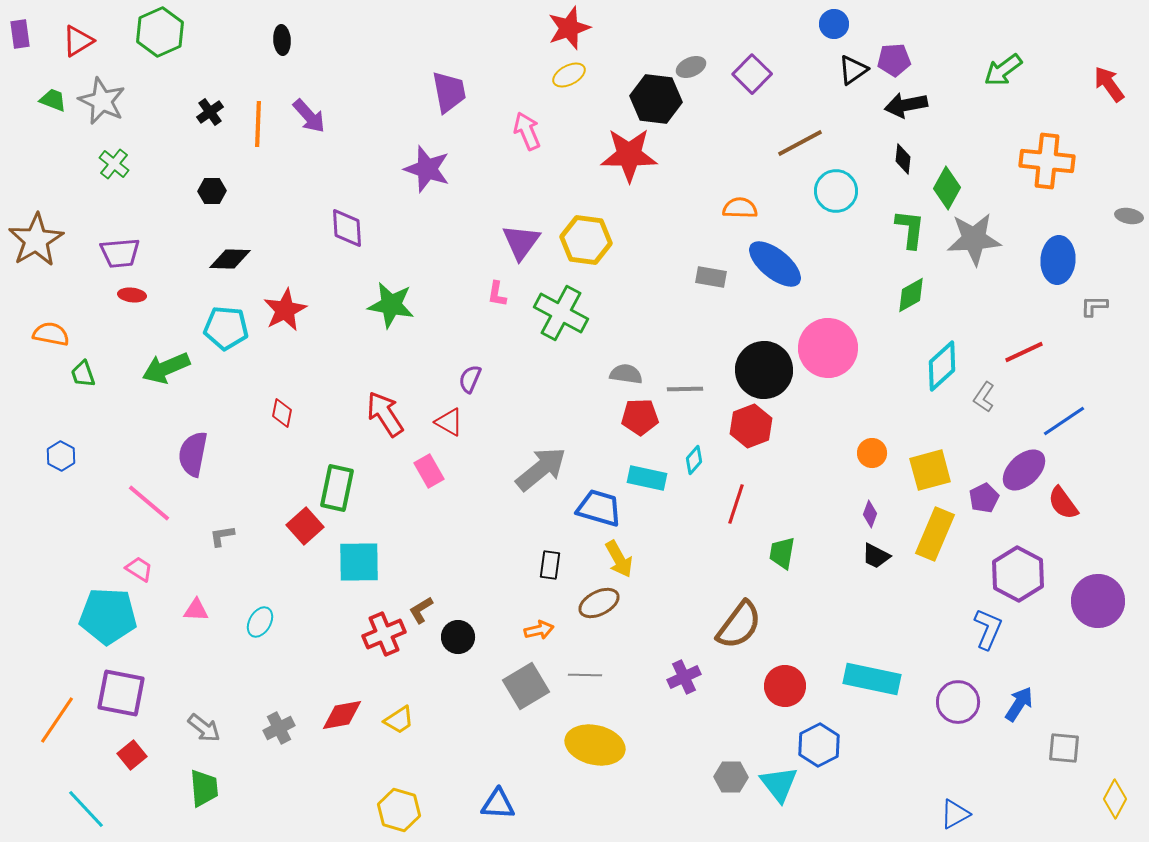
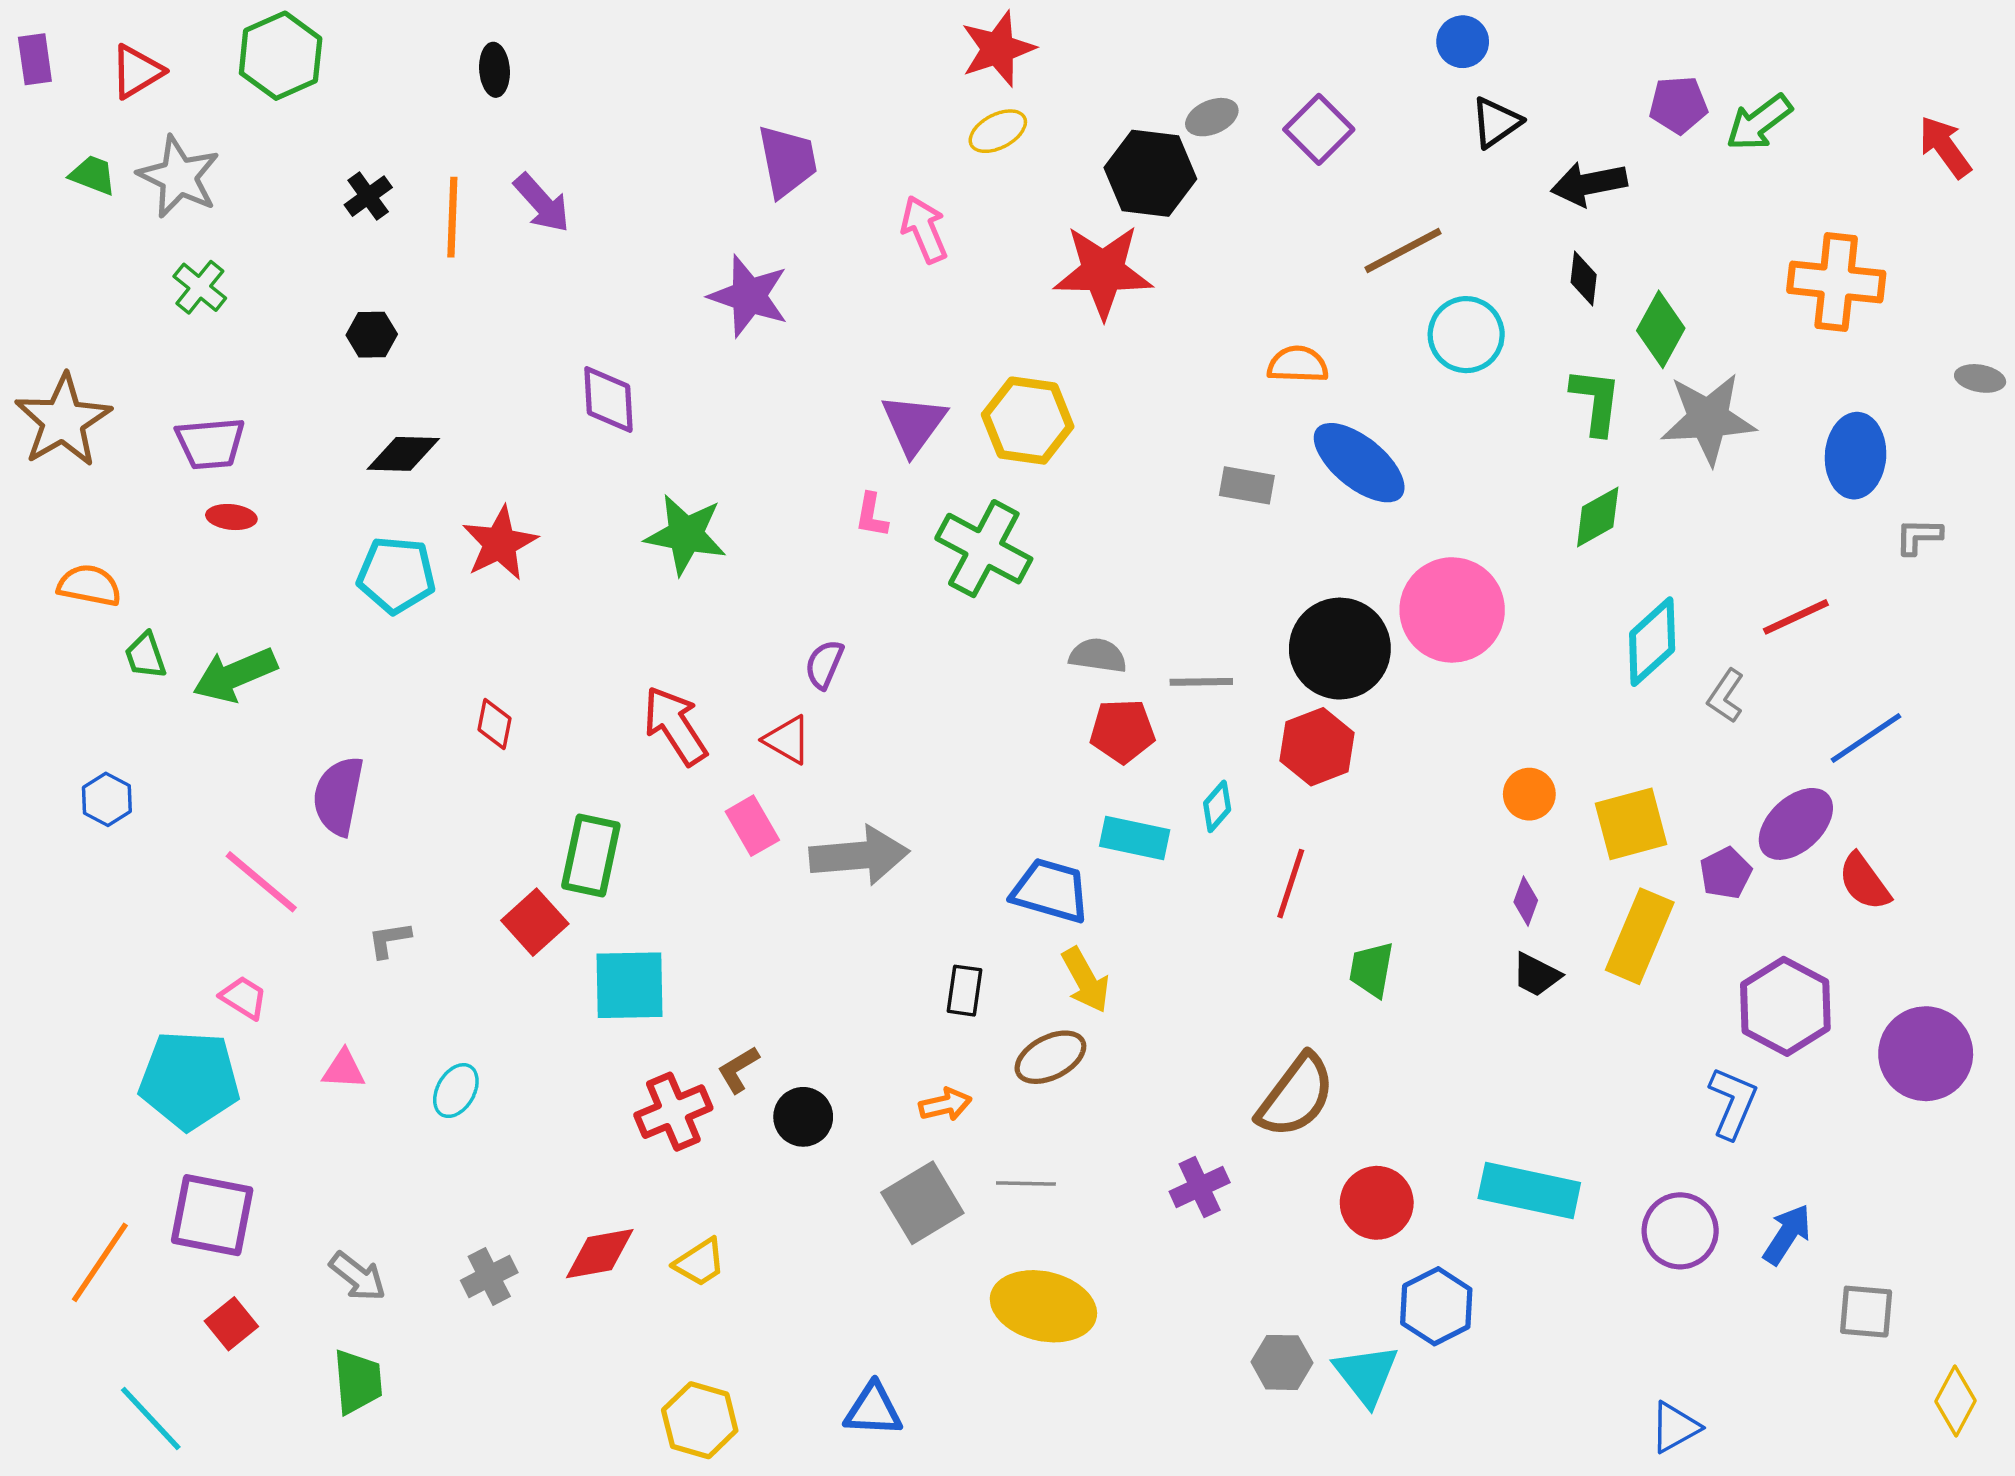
purple pentagon: (894, 60) -> (1678, 105), moved
green arrow: (166, 368) -> (235, 675), moved
gray arrow: (541, 469) -> (859, 856), moved, turned 34

